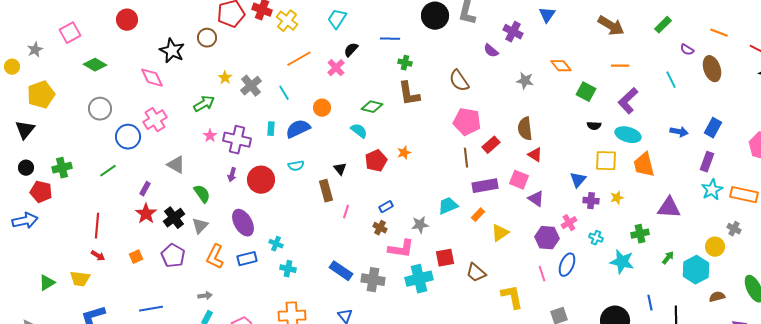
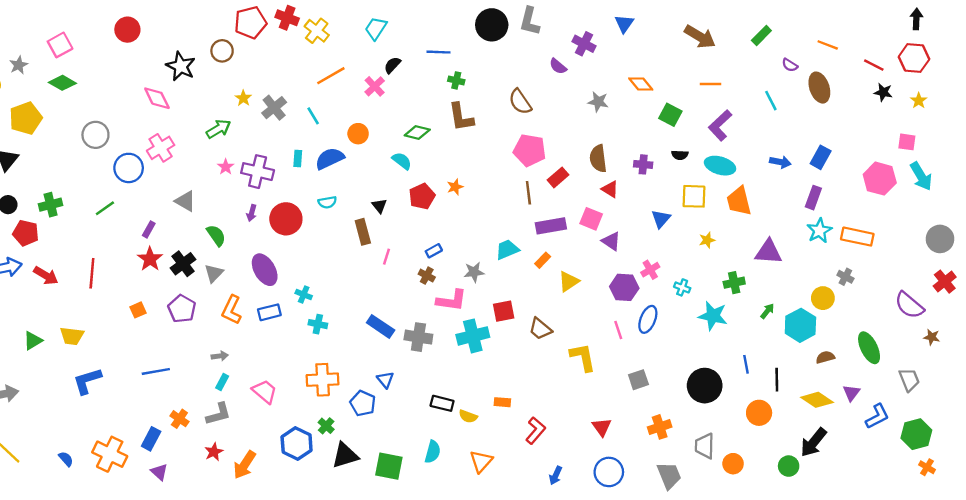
green diamond: (95, 65) -> (62, 83), moved
purple cross: (591, 201) -> (643, 164), moved
red arrow: (98, 256) -> (46, 276), moved, size x1.5

